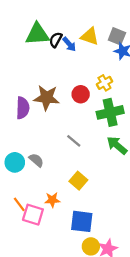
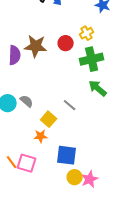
gray line: (74, 141) -> (70, 105), moved
yellow square: (78, 181) -> (49, 119), moved
orange line: (19, 204) -> (12, 162), moved
pink square: (33, 215) -> (27, 163), moved

